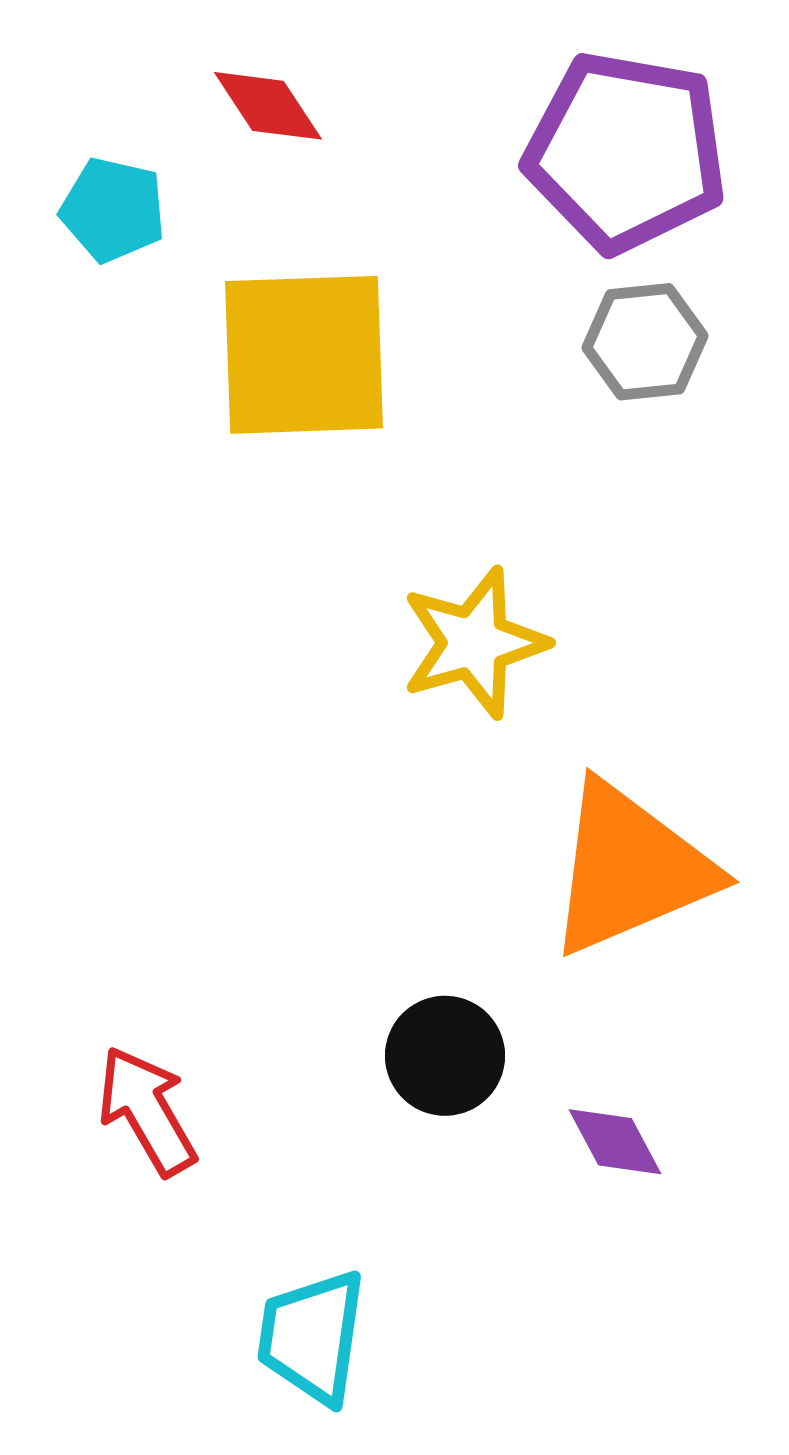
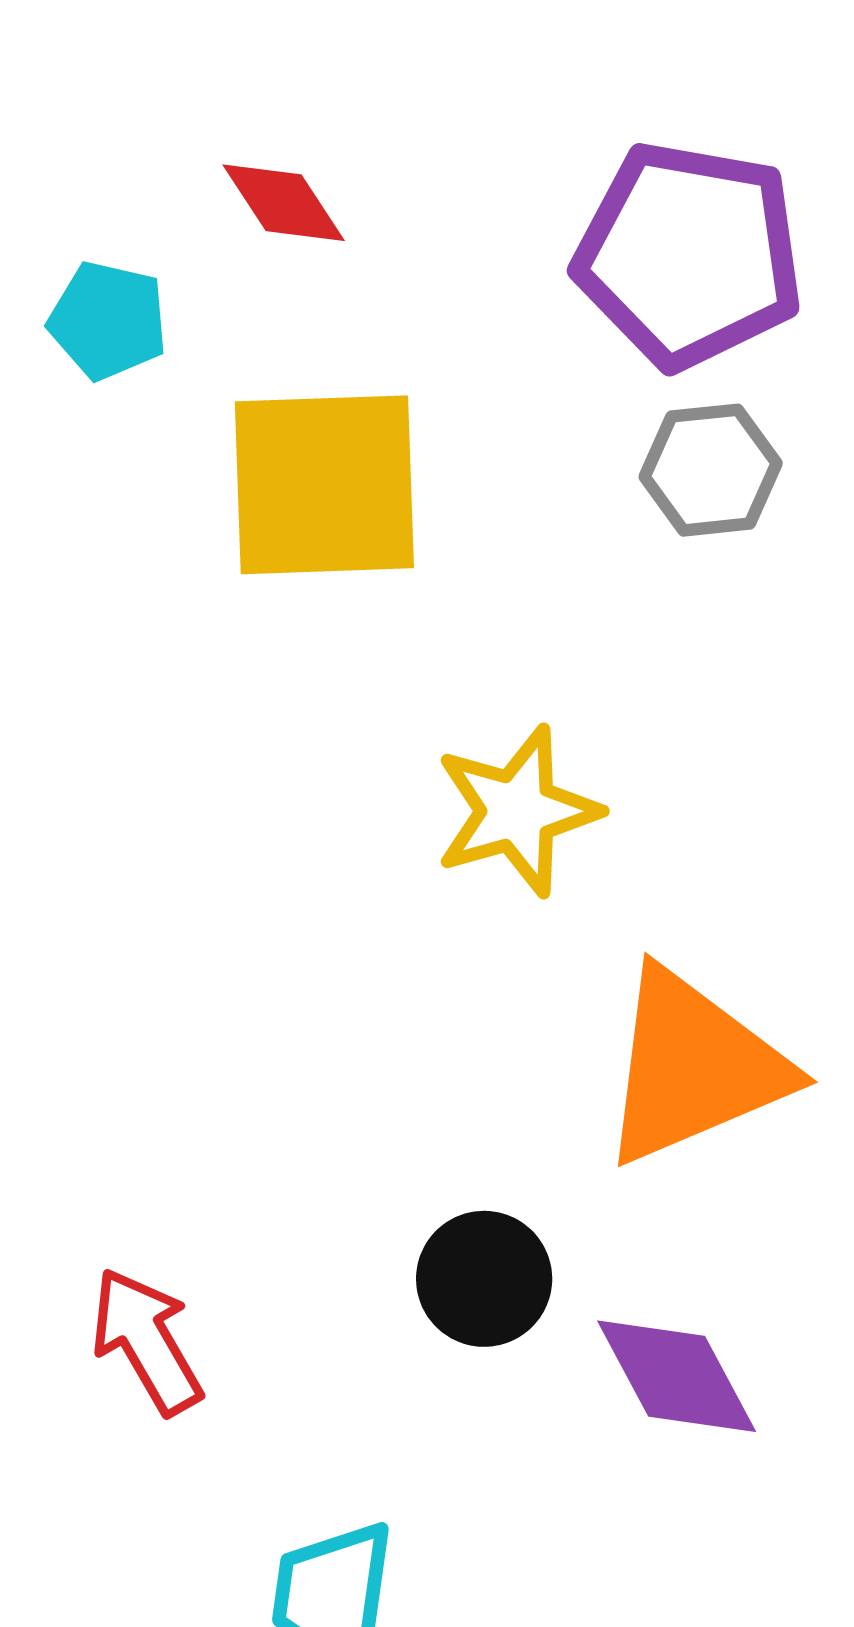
purple diamond: (615, 1142) -> (677, 1376), size x1.5

